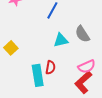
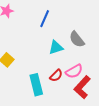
red semicircle: (50, 67) -> (56, 76), moved, turned 40
pink semicircle: (87, 67) -> (74, 71), moved

